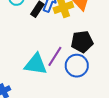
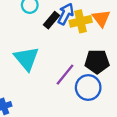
cyan triangle: (36, 64) -> (27, 59), moved, turned 35

